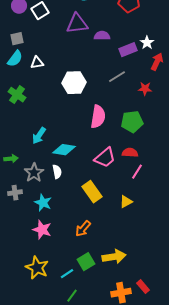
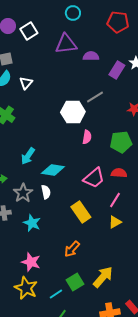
purple rectangle: (128, 50) -> (117, 70), turned -36
white triangle: (37, 63) -> (26, 83), turned -40
gray line: (117, 77) -> (95, 97), moved
white hexagon: (74, 83) -> (73, 112), moved
pink semicircle: (98, 117) -> (87, 137), size x0.6
pink line: (137, 172) -> (115, 200), moved
pink star: (42, 230) -> (31, 262), moved
yellow arrow: (114, 257) -> (103, 277), turned -40

